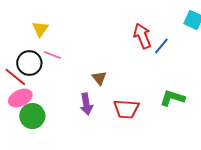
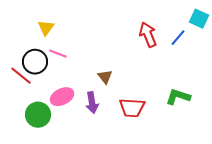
blue line: (161, 46) -> (178, 38), moved
pink ellipse: (20, 98) -> (62, 97), moved

